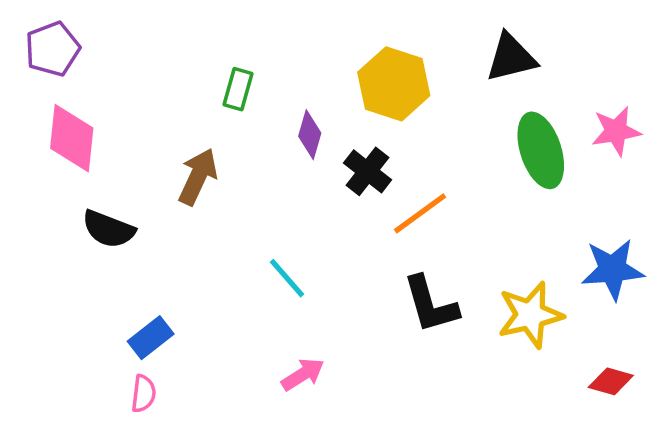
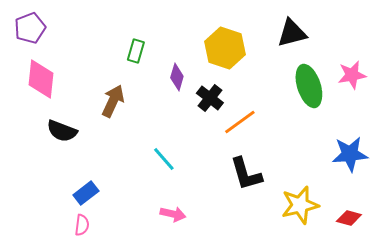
yellow star: (530, 315) -> (300, 205), moved
pink arrow: (303, 374) -> (173, 214), turned 45

